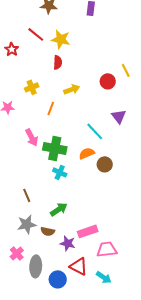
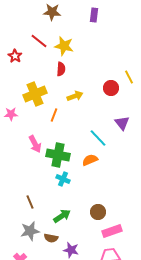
yellow cross: (32, 87) -> (35, 94), size x1.6
brown circle: (105, 164) -> (98, 212), moved
pink rectangle: (88, 231) -> (112, 231), moved

